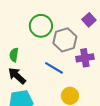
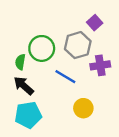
purple square: (89, 20) -> (95, 23), moved
green circle: (41, 26) -> (42, 48), moved

